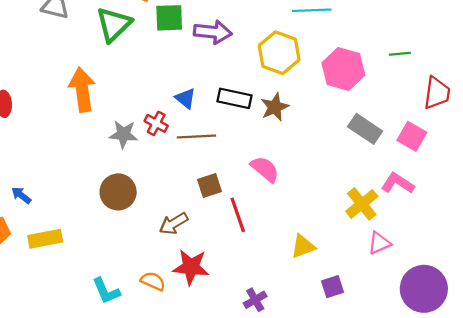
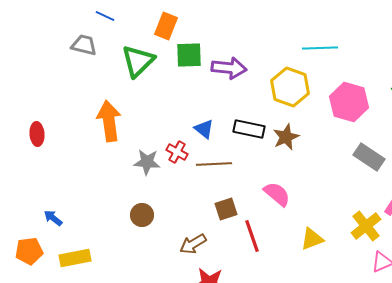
brown circle: (118, 192) -> (142, 215), size x0.7
yellow triangle: (303, 246) -> (312, 239), moved

